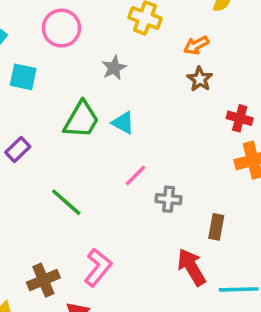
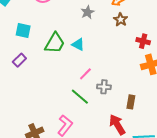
gray star: (114, 68) -> (88, 12), moved
cyan square: (23, 77) -> (23, 30), moved
green line: (66, 202) -> (80, 97), moved

